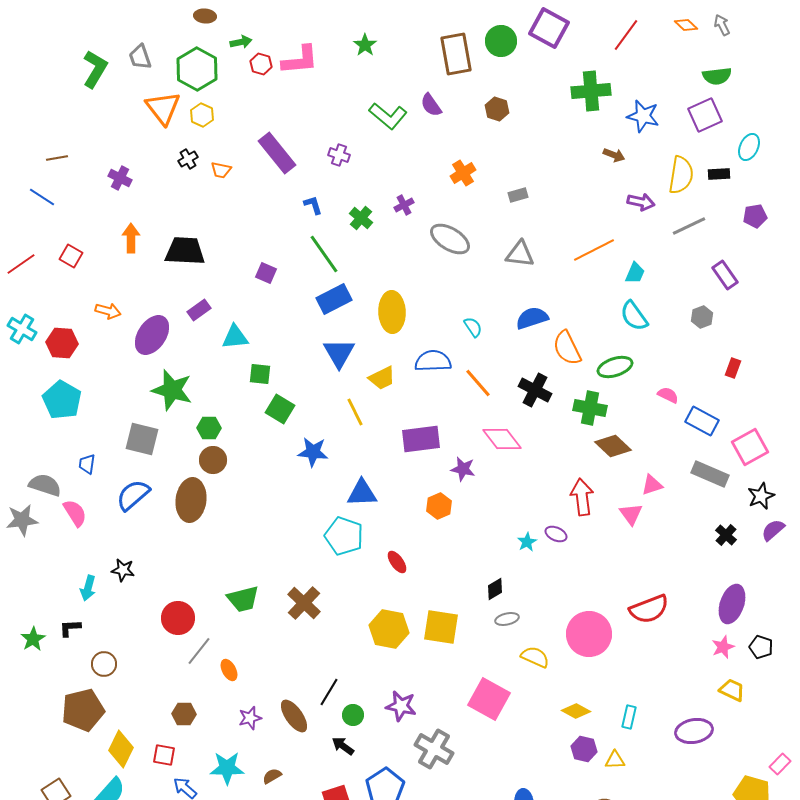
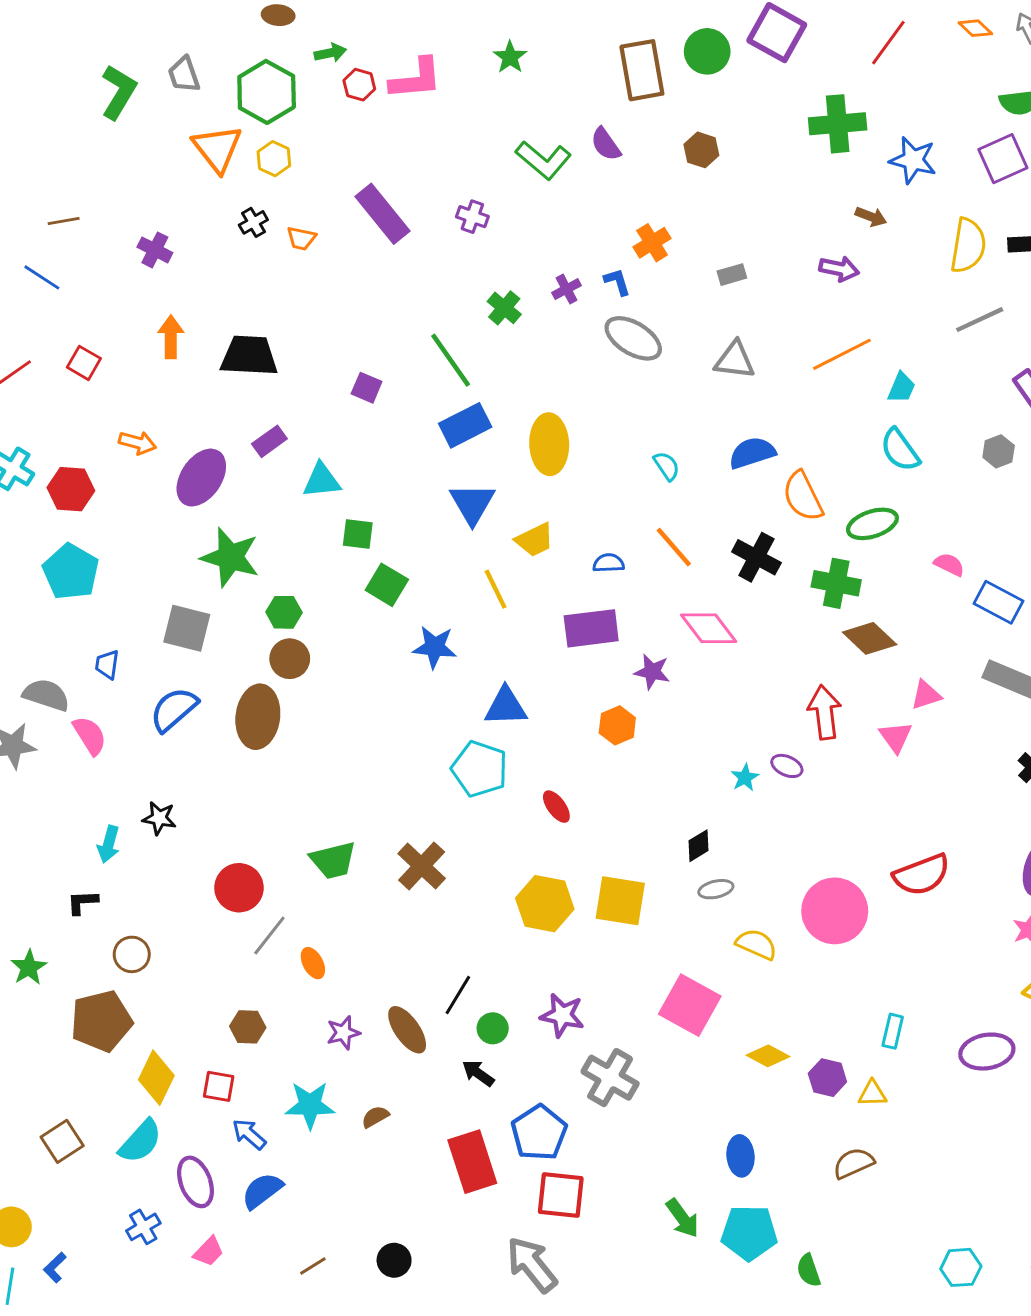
purple arrow: (641, 202) -> (839, 269), moved
blue L-shape: (313, 205) -> (617, 282), moved
blue semicircle: (433, 361) -> (609, 563), moved, size x0.6
green star: (33, 639) -> (29, 967), moved
yellow diamond: (576, 711) -> (768, 1056), moved

